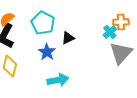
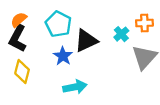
cyan cross: (110, 32) -> (121, 34), moved
black triangle: (68, 38) -> (86, 41), size x1.6

